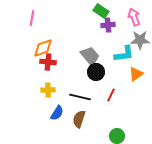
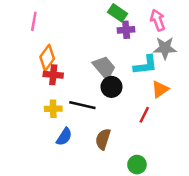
orange diamond: (43, 48) -> (47, 58), turned -35
red line: (111, 95) -> (144, 115), moved
black line: (80, 97) -> (82, 105), moved
brown semicircle: (79, 119) -> (103, 139), moved

